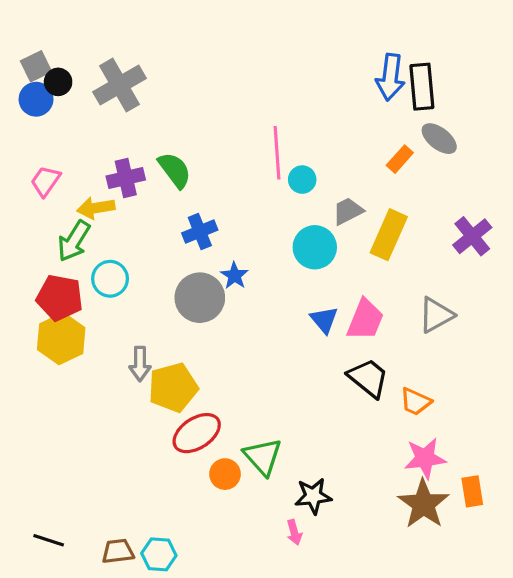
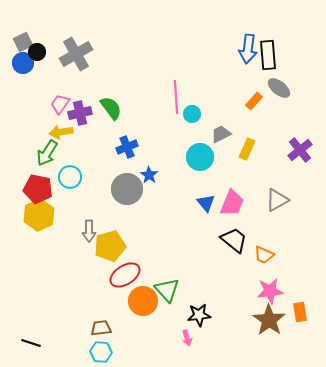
pink trapezoid: (45, 181) -> (60, 104), moved
yellow rectangle: (389, 235) -> (247, 149), size x0.7
orange circle: (225, 474) -> (143, 301), size x1.5
brown trapezoid: (118, 551) -> (101, 328), moved

